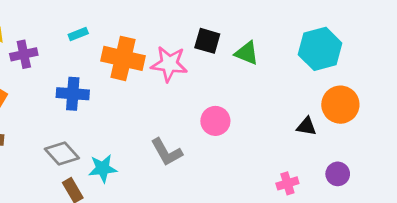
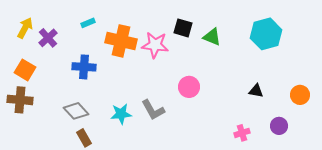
purple cross: (24, 54) -> (48, 38), turned -30
orange circle: (340, 105) -> (300, 95), moved, size x0.7
cyan star: (103, 168) -> (121, 114), moved

